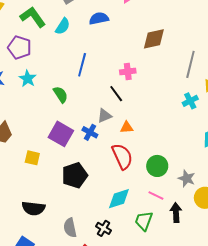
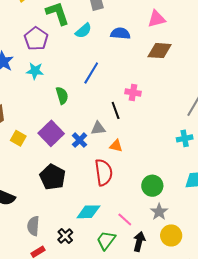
brown diamond: (154, 39) -> (160, 51), moved
cyan star: (28, 79) -> (35, 71), turned 30
yellow square: (32, 158) -> (18, 138), moved
green circle: (157, 166) -> (152, 186), moved
black pentagon: (75, 175) -> (53, 177), turned 30

